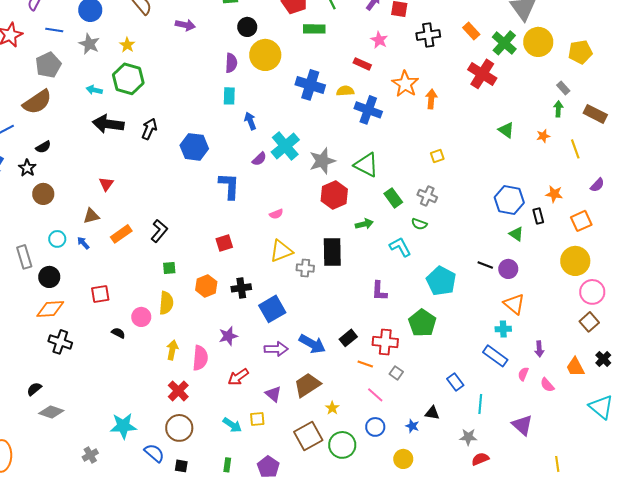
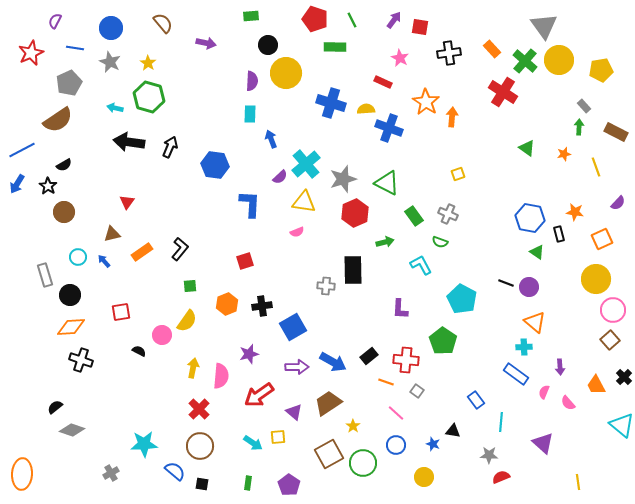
yellow triangle: (281, 251) -> (304, 202), moved, turned 30
yellow semicircle: (166, 303) -> (187, 321), turned 30
red arrow: (238, 377) -> (259, 395), size x1.4

